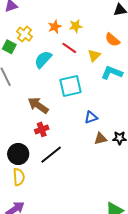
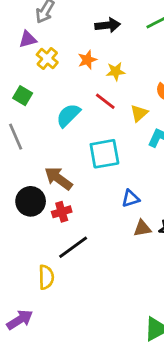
orange star: (55, 27) -> (87, 60), moved
yellow cross: (25, 34) -> (47, 58), moved
black circle: (18, 154) -> (31, 201), moved
yellow semicircle: (19, 177) -> (46, 277), moved

